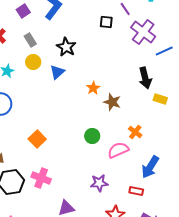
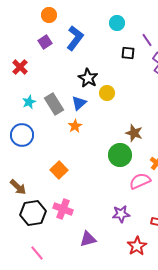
gray rectangle: (30, 40) -> (54, 104), moved, size x1.5
yellow circle: (33, 62) -> (107, 93), moved
orange star: (93, 88) -> (75, 126), moved
green circle: (92, 136) -> (120, 155), moved, size x1.5

